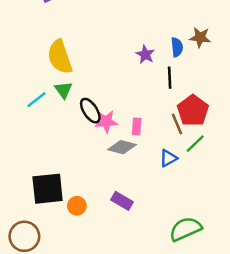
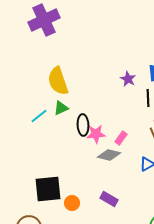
green triangle: (63, 90) -> (61, 108), turned 42
black ellipse: (90, 111) -> (83, 125), turned 30
pink rectangle: (137, 126) -> (121, 138), turned 32

